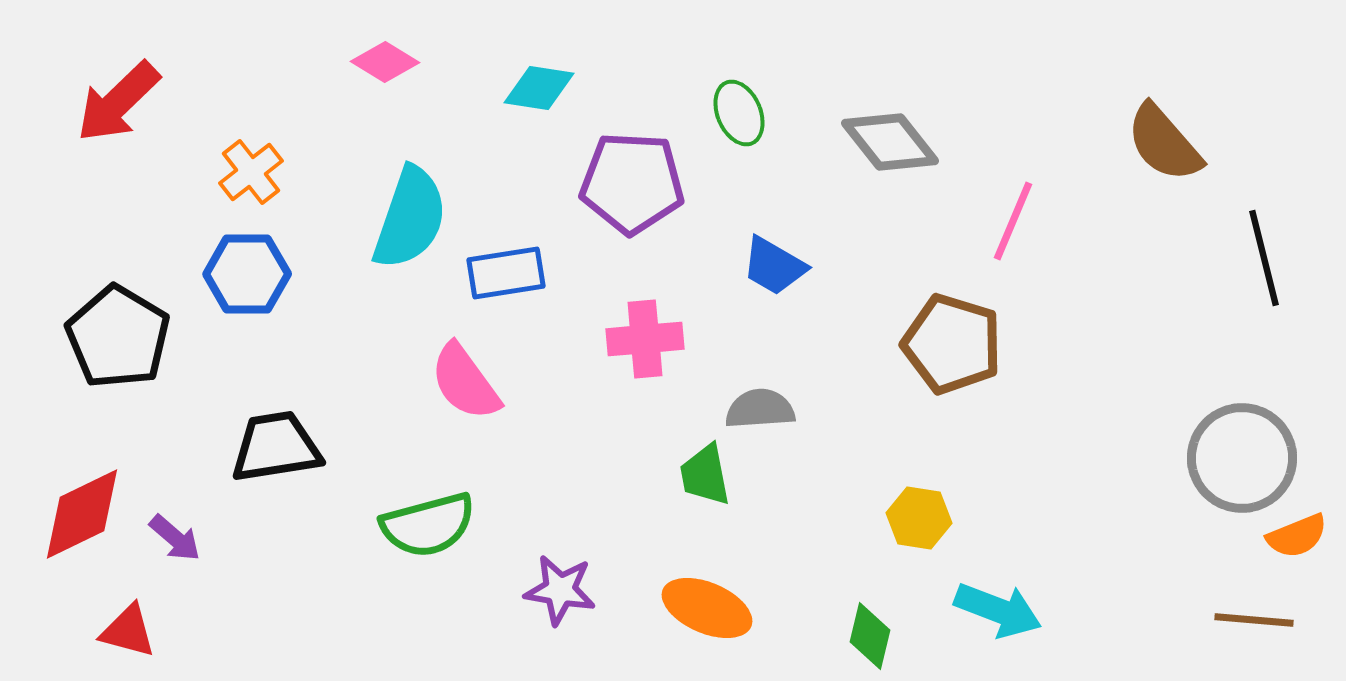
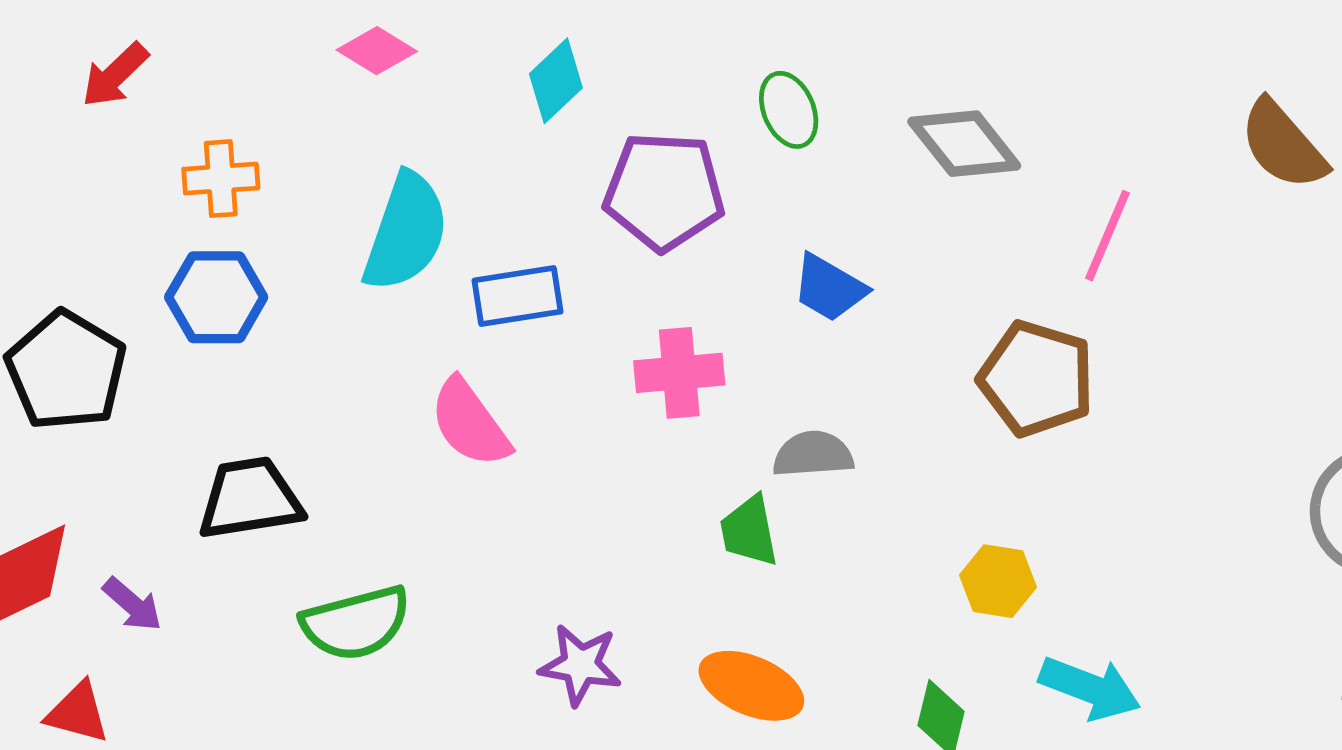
cyan diamond: (539, 88) -> (556, 81), turned -52
red arrow: (118, 102) -> (115, 75), moved, size x0.7
orange cross: (251, 172) -> (221, 179), turned 34
green semicircle: (428, 525) -> (356, 623), moved

